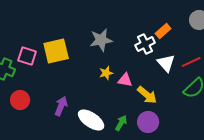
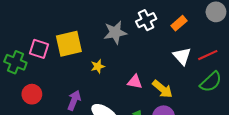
white cross: (145, 44) -> (146, 20), moved
yellow star: (106, 73) -> (98, 66), moved
pink triangle: (125, 80) -> (135, 82), moved

